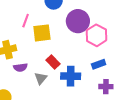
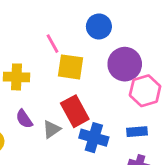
pink line: (26, 21) -> (52, 44), turned -64
red rectangle: (53, 62) -> (75, 111), size x1.5
purple semicircle: (20, 67) -> (24, 119), moved, turned 48

